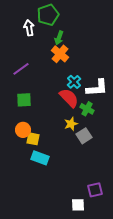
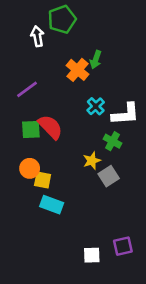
green arrow: (59, 38) -> (96, 60), moved
red semicircle: (69, 98) -> (50, 127), moved
white square: (78, 205) -> (92, 255), moved

